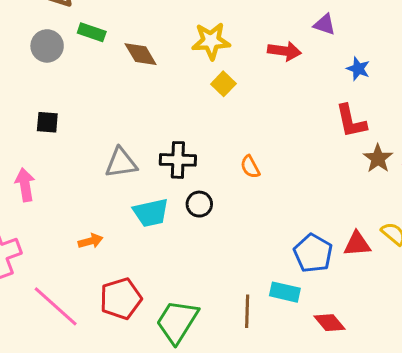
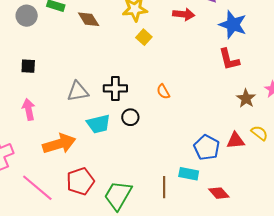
blue star: (358, 69) -> (233, 25), size x1.8
brown star: (378, 158) -> (246, 98), moved
pink arrow: (25, 185) -> (29, 109), moved
orange arrow: (91, 241) -> (59, 144), size x2.0

